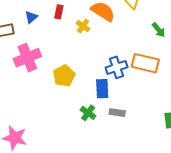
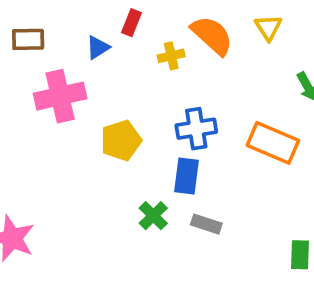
blue triangle: (31, 17) -> (98, 47), moved
yellow cross: (83, 26) -> (171, 56), turned 32
blue cross: (117, 67) -> (196, 129), moved

